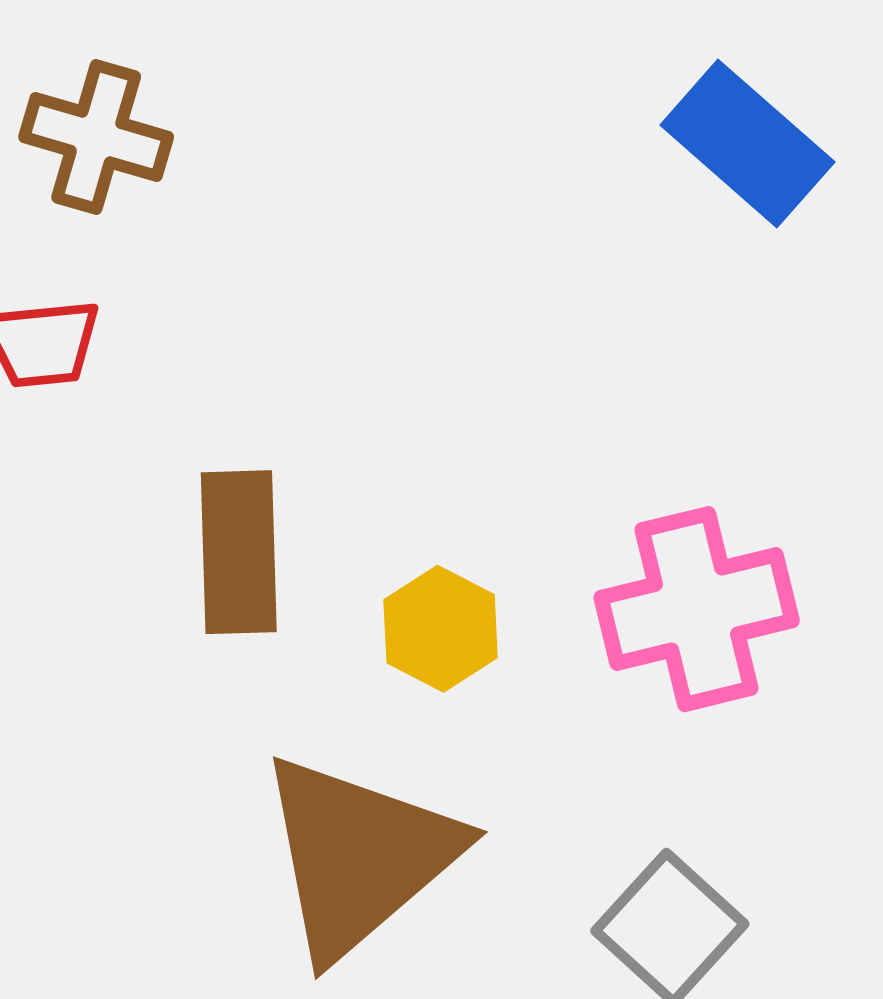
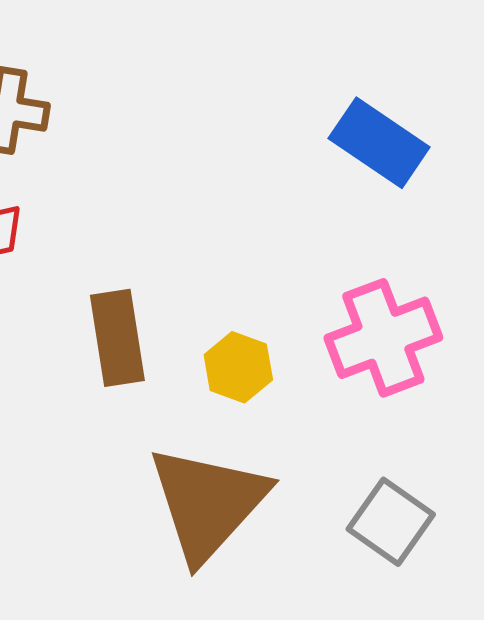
blue rectangle: (747, 144) -> (379, 143), moved

